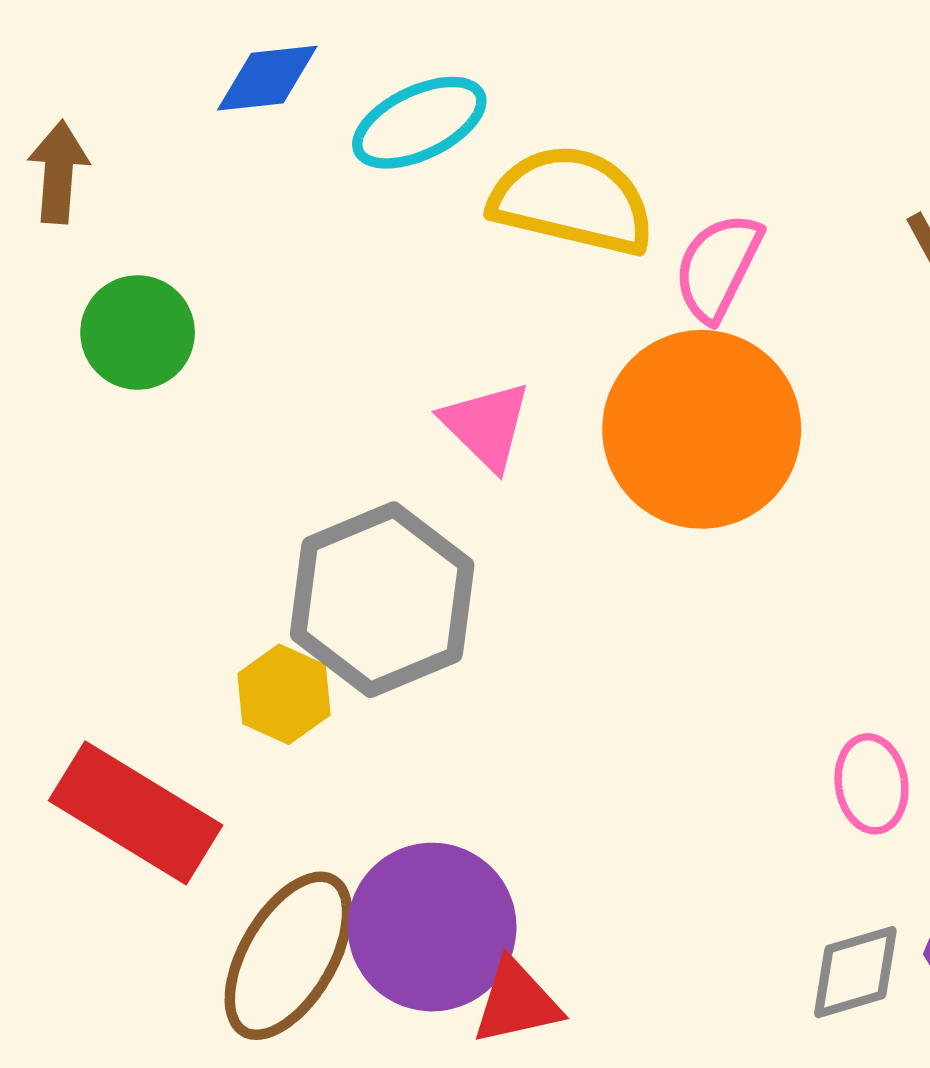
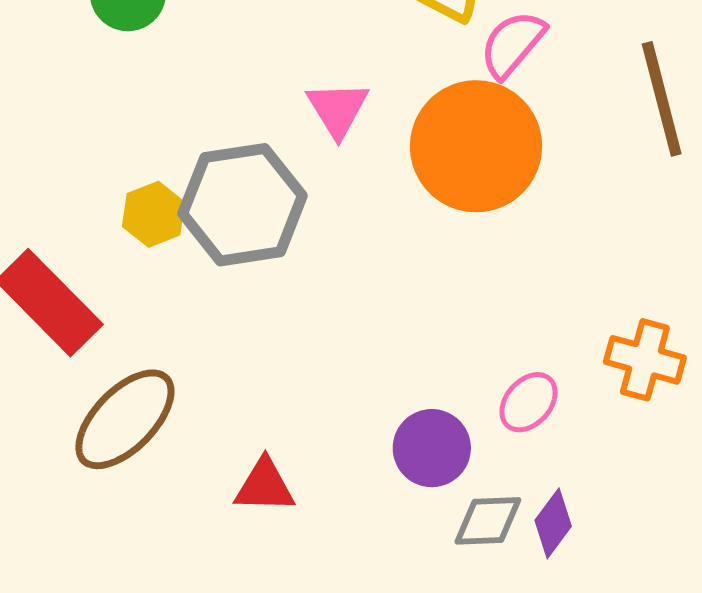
yellow hexagon: (284, 694) -> (154, 214), moved
pink ellipse: (871, 784) -> (528, 402), turned 36
purple circle: (432, 927) -> (432, 448), moved, size x0.7

